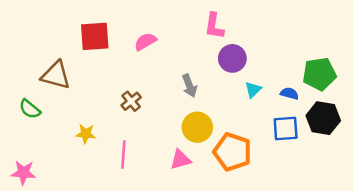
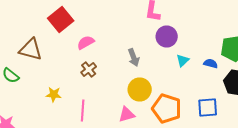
red square: (95, 36) -> (61, 20), turned -35
pink semicircle: (145, 42) -> (86, 42), moved
blue square: (286, 129) -> (208, 108), moved

